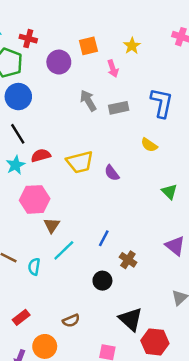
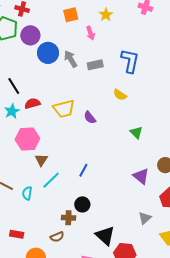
purple circle: (59, 62) -> (30, 35), moved
blue circle: (18, 97) -> (48, 53), moved
brown cross: (128, 260) -> (68, 218), moved, turned -32
red rectangle: (21, 317) -> (17, 234), turned 48

